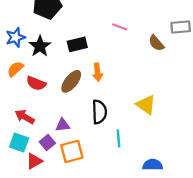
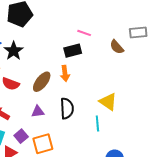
black rectangle: (77, 44) -> (73, 51), moved
purple triangle: (63, 125) -> (38, 112), moved
cyan line: (119, 139) -> (97, 123), moved

